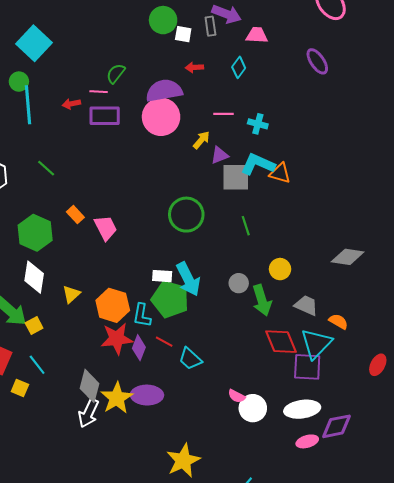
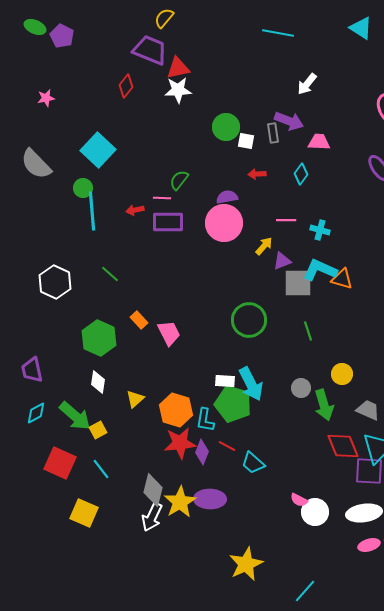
purple semicircle: (164, 91) -> (227, 197), size x0.6
white diamond: (34, 277) -> (98, 382), size x0.7
yellow square: (20, 388) -> (84, 513), moved, size x1.6

